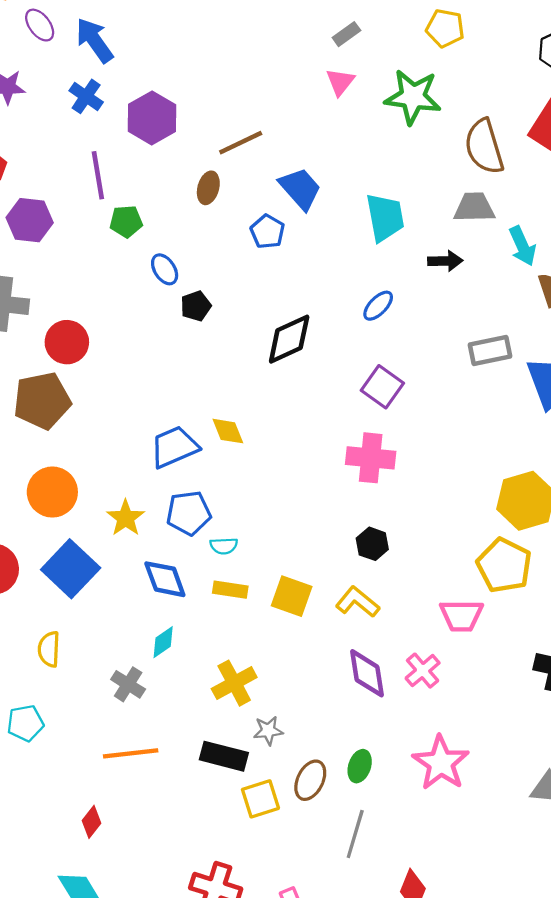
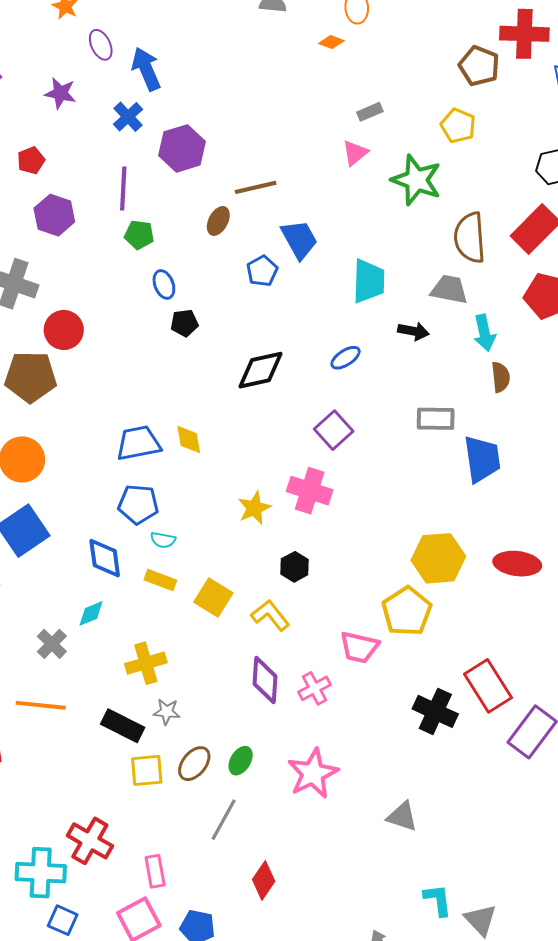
yellow star: (126, 518) -> (254, 508), moved

